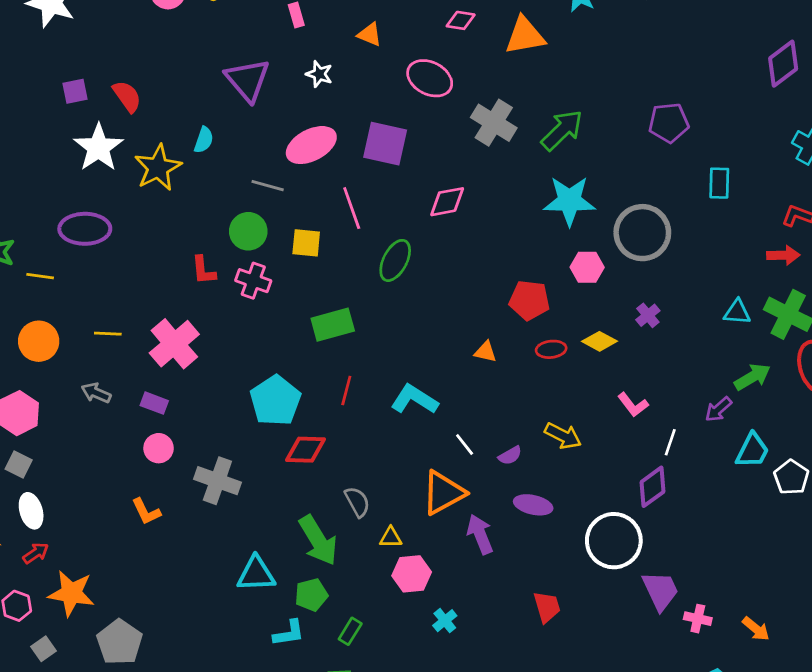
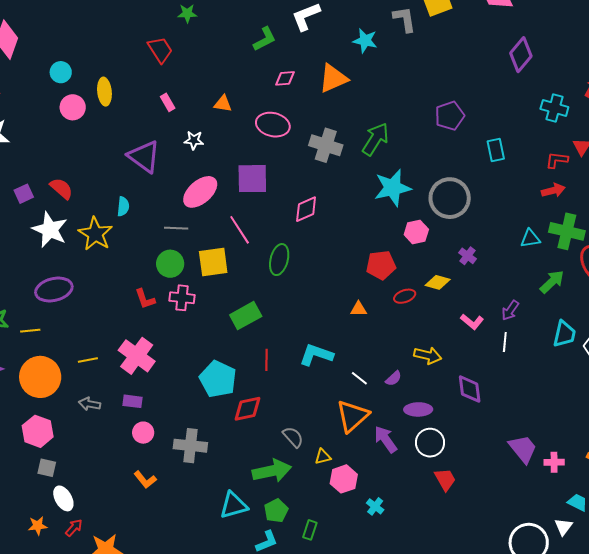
yellow square: (306, 243) -> (213, 262), size x1.4
orange circle: (39, 341) -> (40, 377), size x1.4
purple arrow: (718, 409) -> (510, 310), moved
purple diamond: (652, 487) -> (470, 389), moved, turned -48
green arrow: (318, 540) -> (272, 471), turned -57
white circle: (614, 541) -> (430, 443), moved, size x0.7

